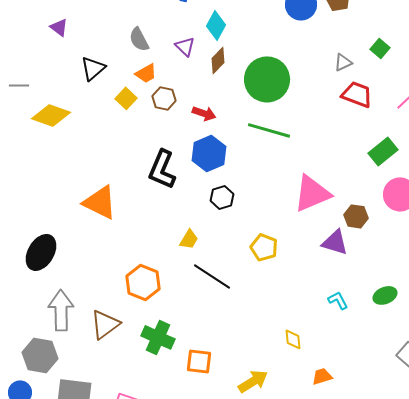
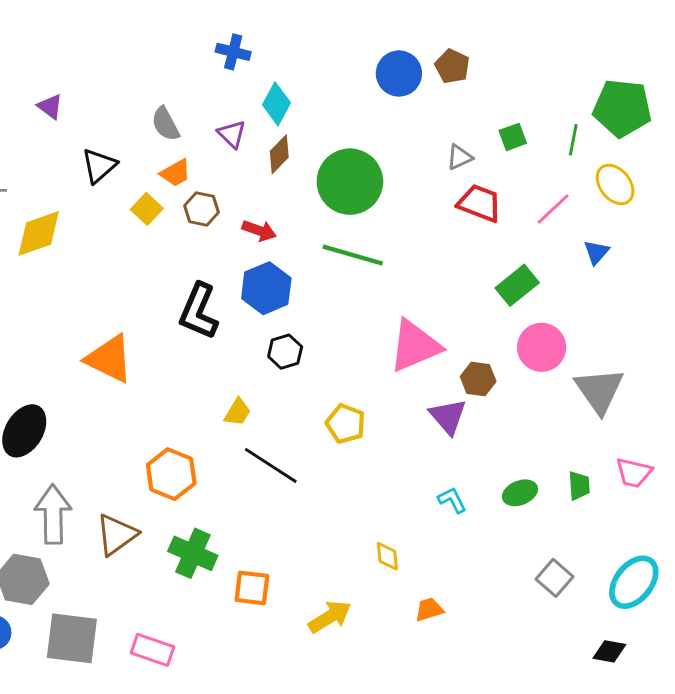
green square: (380, 48) -> (513, 137), turned 30
yellow diamond: (51, 115) -> (39, 233), turned -39
purple triangle: (335, 242) -> (448, 416), turned 32

